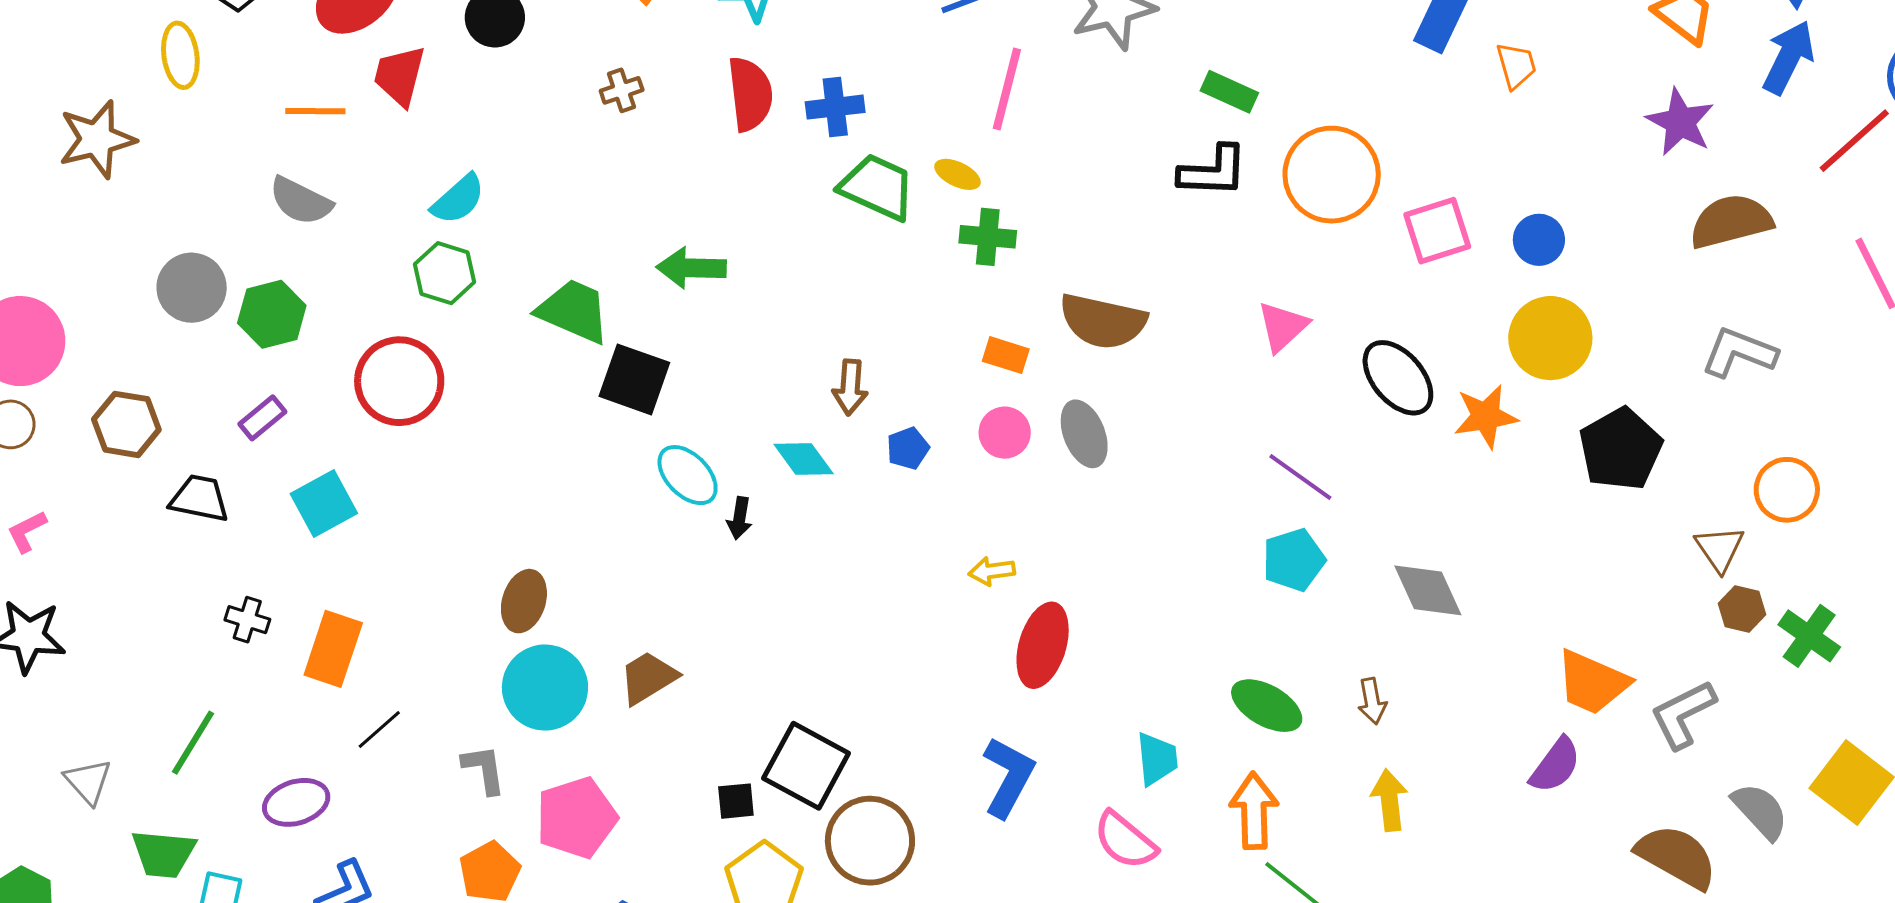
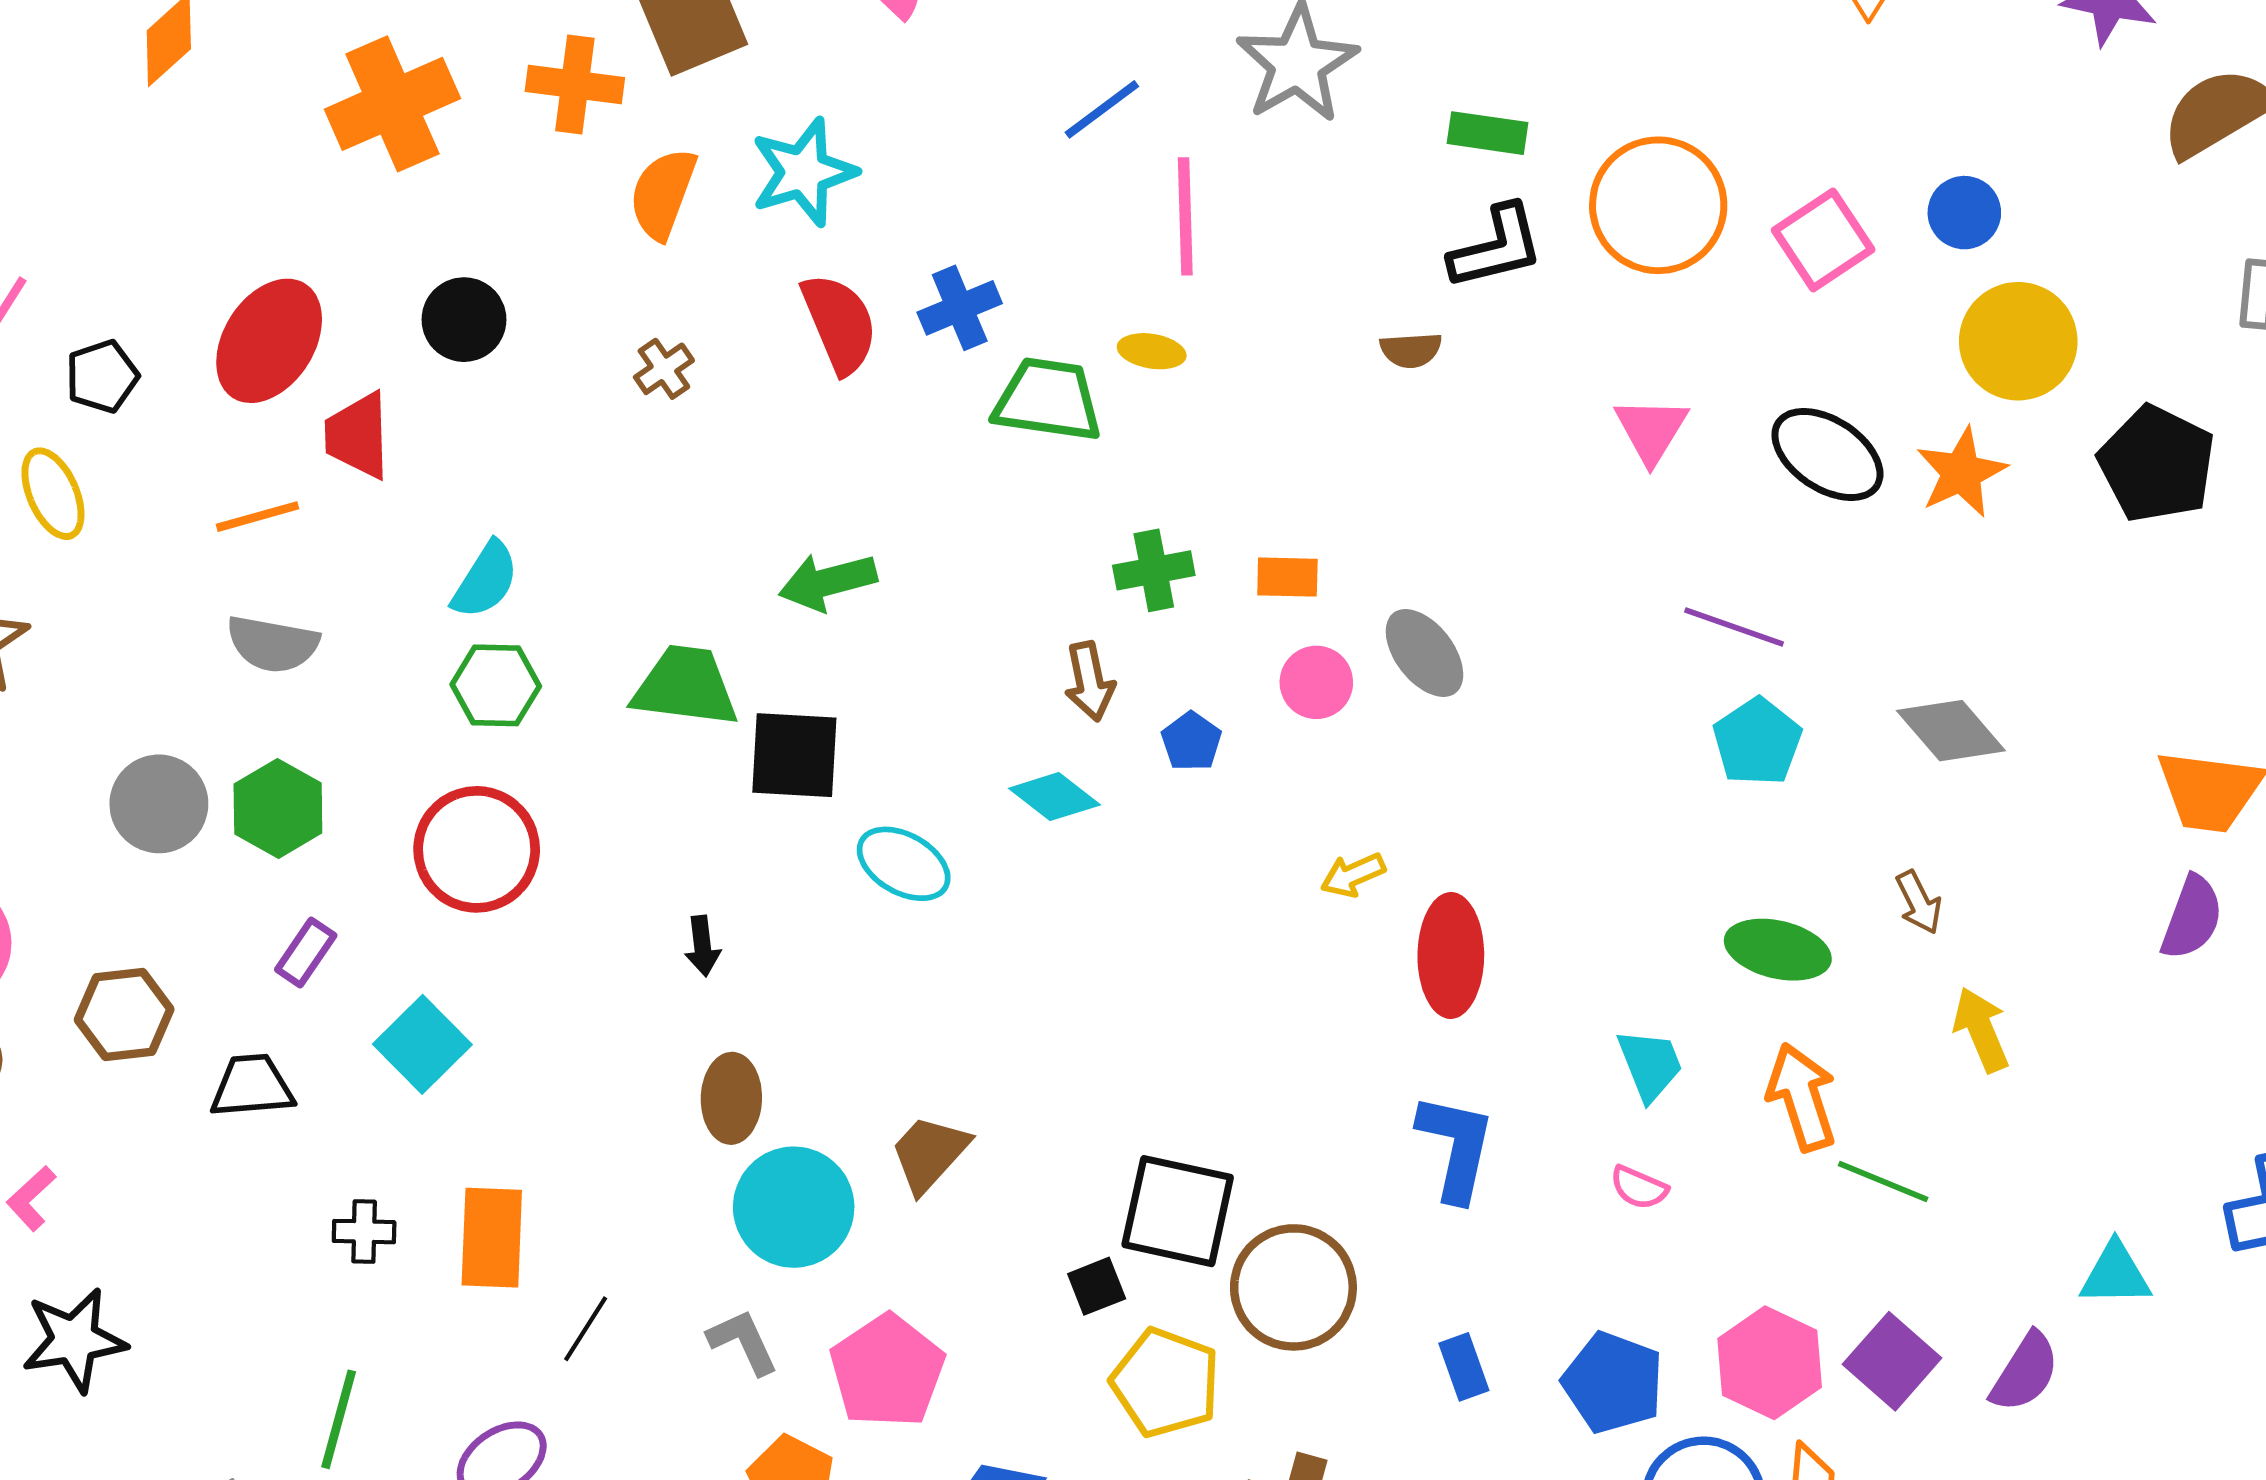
green cross: (988, 237) -> (1154, 570), moved
brown semicircle: (1103, 321) -> (1411, 350), moved, size x0.5
black arrow: (739, 518) -> (702, 946), moved
pink semicircle: (1125, 840) -> (1639, 1188), size x0.6

